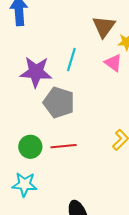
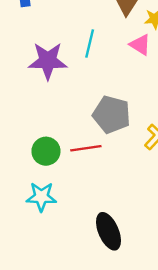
gray pentagon: (59, 102) -> (112, 114), moved

